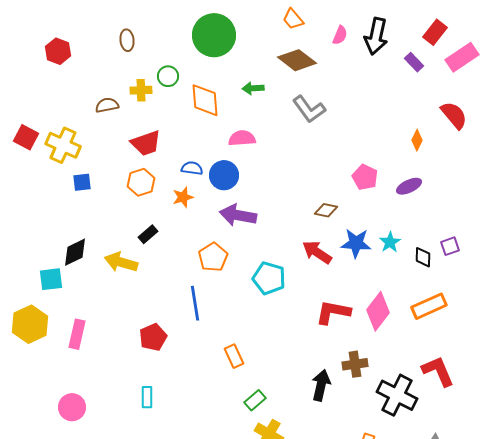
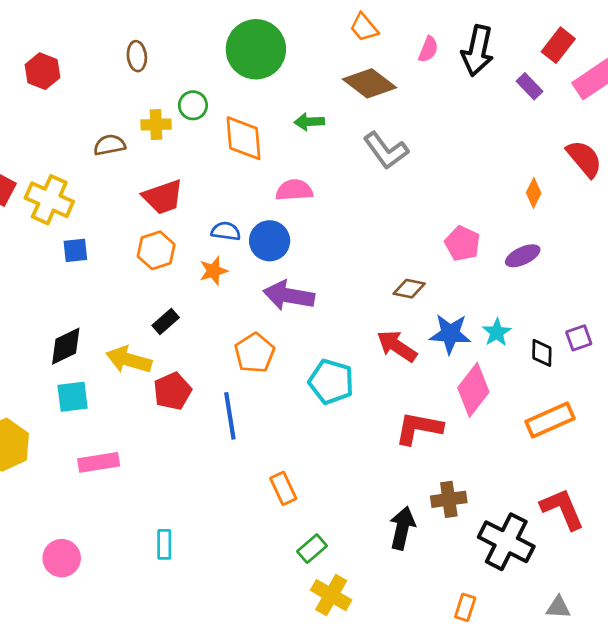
cyan square: (51, 279) -> (73, 397), moved
pink diamond: (378, 311) -> (473, 390), moved
pink rectangle: (77, 334) -> (99, 462), moved, turned 68
red pentagon: (153, 337) -> (172, 391), moved

